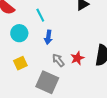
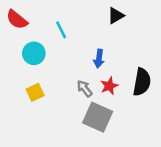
blue arrow: (48, 37) -> (99, 59), moved
gray square: (47, 82) -> (98, 117), moved

